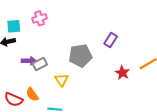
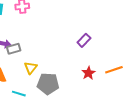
gray pentagon: (80, 56) -> (48, 84), moved

